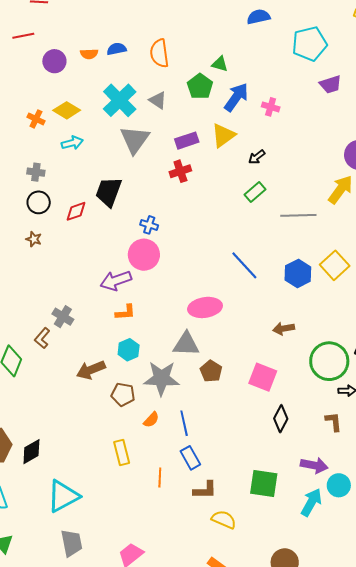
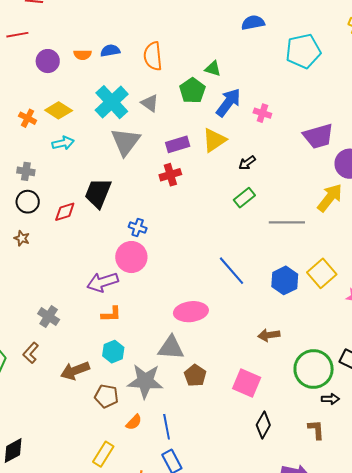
purple trapezoid: (330, 84) -> (318, 136), moved, size x1.4
brown L-shape: (42, 338) -> (31, 353), moved
yellow rectangle: (122, 453) -> (103, 454), turned 45

